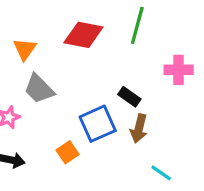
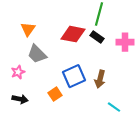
red diamond: (83, 35) -> (73, 34), moved
black rectangle: (129, 97) -> (97, 37), moved

